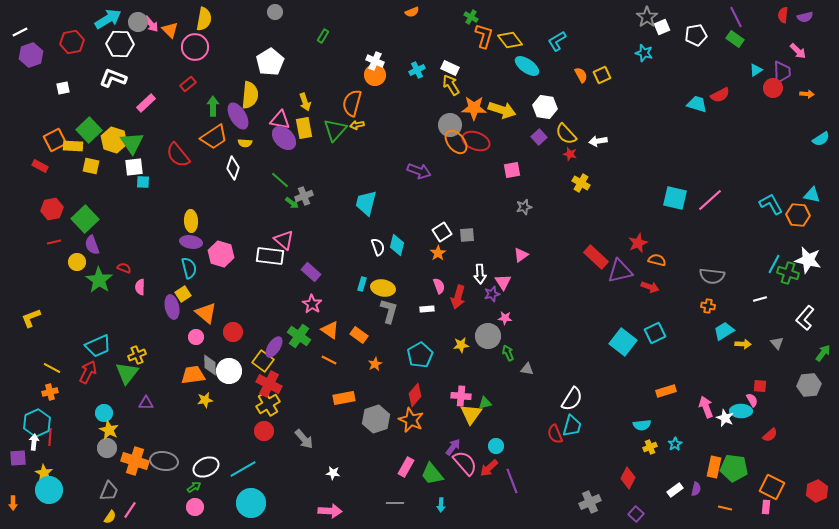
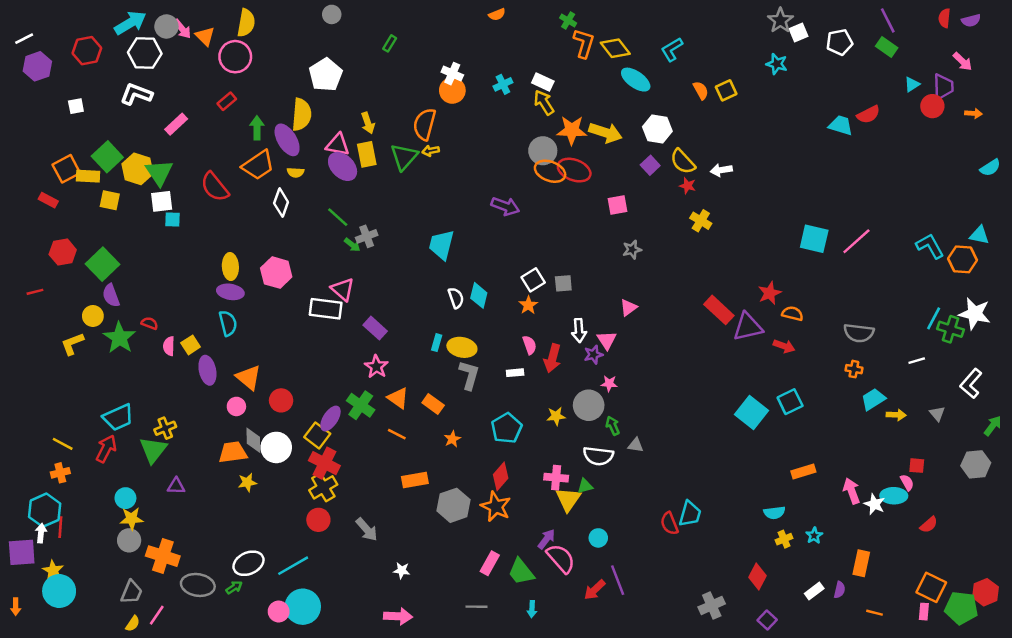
orange ellipse: (456, 142) -> (550, 171), turned -30
red line: (54, 242) -> (35, 292), moved
pink hexagon: (221, 254) -> (276, 273), moved
yellow square: (183, 294) -> (191, 345), moved
yellow L-shape: (31, 318) -> (72, 344), moved
white semicircle: (572, 399) -> (598, 456), moved, turned 65
yellow star: (109, 430) -> (131, 519), turned -30
purple square: (18, 458) -> (22, 552), size x1.4
gray ellipse: (164, 461) -> (198, 585), moved
red arrow: (489, 468) -> (595, 590), moved
green pentagon: (734, 468) -> (961, 608), moved
pink circle: (195, 507) -> (279, 612), moved

